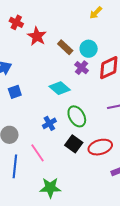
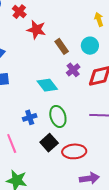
yellow arrow: (96, 13) -> (99, 19), turned 104
red star: (37, 36) -> (36, 30), turned -30
cyan circle: (89, 49) -> (90, 46), moved

